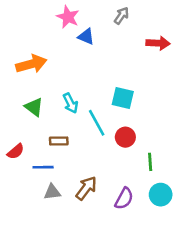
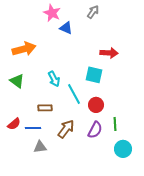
red arrow: (158, 43) -> (109, 53), moved
green triangle: (34, 107) -> (17, 81), moved
red semicircle: (16, 151) -> (14, 124), moved
brown arrow: (86, 188) -> (66, 129), moved
purple semicircle: (124, 199) -> (95, 130), moved

